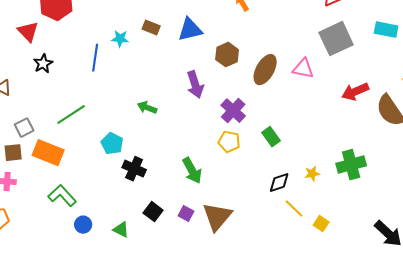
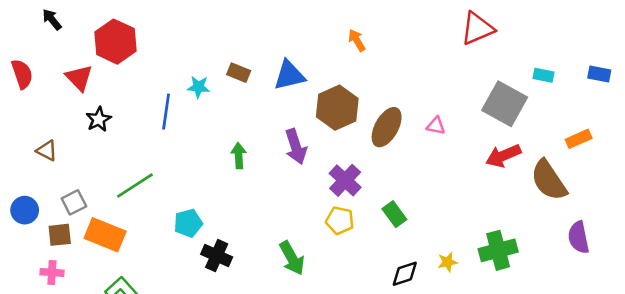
cyan rectangle: (386, 30) -> (544, 75), size x0.7
gray square: (336, 39) -> (505, 104), moved, turned -36
brown hexagon: (227, 55) -> (337, 108), size x1.4
pink triangle: (303, 69) -> (436, 126), size x0.7
green arrow: (147, 108) -> (239, 156), moved, turned 66
cyan pentagon: (112, 144) -> (188, 223), turned 30

